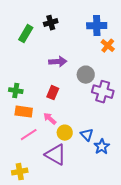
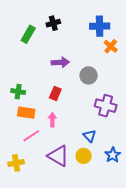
purple cross: (103, 92) -> (106, 106), moved
pink arrow: (50, 119) -> (52, 120), turned 48
yellow circle: (65, 133) -> (84, 156), moved
blue star: (102, 147) -> (113, 155), moved
yellow cross: (20, 172) -> (16, 163), moved

